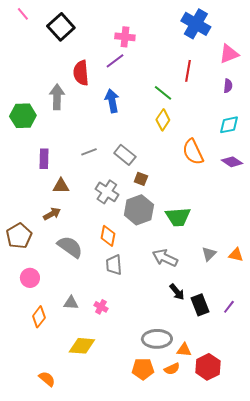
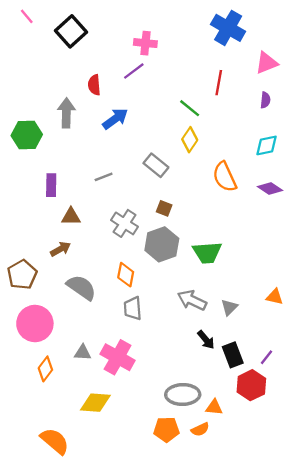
red semicircle: (81, 73) -> (94, 85), size x0.7
blue arrow: (112, 101) -> (115, 119), moved, turned 65
gray rectangle: (125, 155) -> (156, 165), moved
gray triangle: (209, 254) -> (229, 307), moved
pink circle: (30, 278) -> (35, 324), size x1.6
pink cross: (101, 307) -> (118, 357), size x2.0
red hexagon: (208, 367) -> (251, 385), moved
orange semicircle: (47, 379) -> (55, 441), size x1.5

